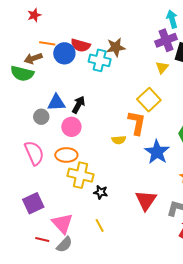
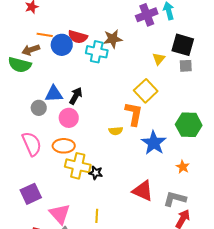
purple cross: (166, 40) -> (147, 15), moved
black star: (101, 192) -> (96, 173), moved
red triangle: (146, 200) -> (143, 191), turned -40
yellow line: (100, 225) -> (97, 216), turned 32

